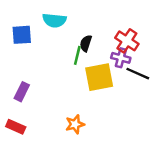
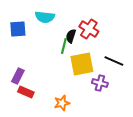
red cross: (127, 41) -> (89, 29), moved
purple cross: (121, 58) -> (100, 83), moved
red rectangle: (16, 127) -> (26, 92), moved

